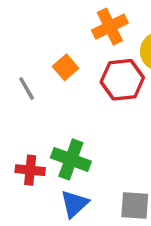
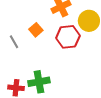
green cross: (71, 159) -> (39, 82), turned -30

